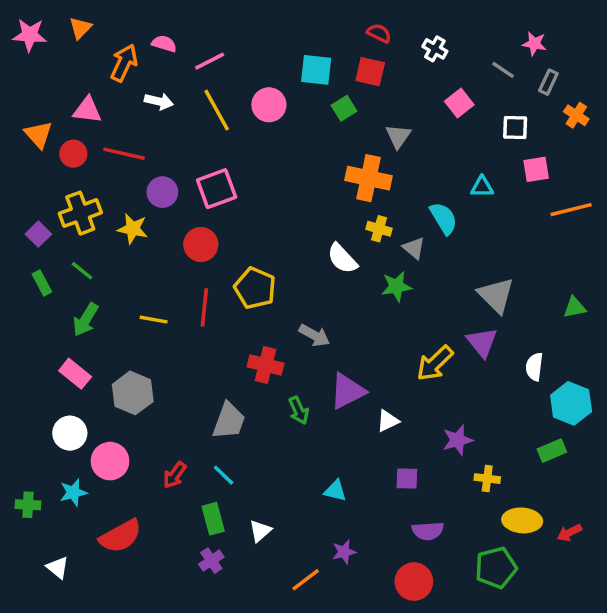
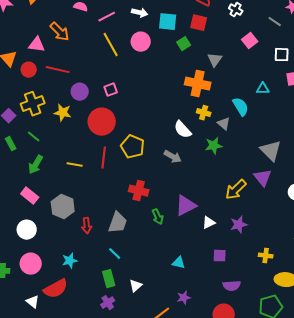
orange arrow: (124, 63) -> (60, 32), moved, turned 110
white arrow: (159, 101) -> (140, 13), moved
pink square: (217, 189) -> (111, 90), size x0.6
red circle: (201, 245) -> (102, 122), size x1.4
gray arrow: (314, 335) -> (173, 157), moved
purple star: (458, 440) -> (239, 225), moved
pink circle: (110, 461) -> (31, 264), moved
red arrow: (175, 475) -> (87, 226), moved, turned -42
cyan star: (73, 492) -> (70, 261), moved
white triangle: (58, 568) -> (33, 302), moved

